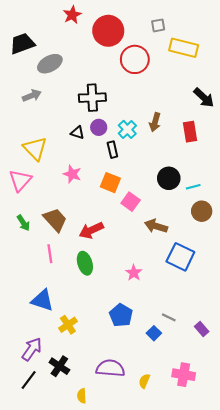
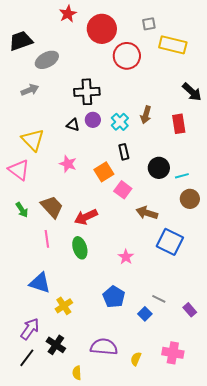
black rectangle: (112, 150) -> (124, 152), moved
pink triangle: (20, 180) -> (19, 170), turned -35
orange square: (110, 183) -> (104, 172), turned 36

